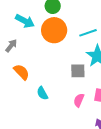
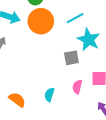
orange semicircle: (21, 72) -> (17, 100), moved
cyan semicircle: (42, 93) -> (49, 95), moved, turned 56

